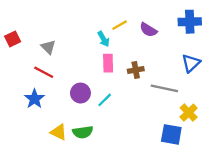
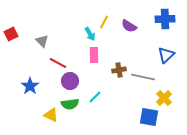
yellow line: (120, 25) -> (104, 22), turned -32
brown cross: (136, 70) -> (119, 70), moved
red line: (44, 72) -> (58, 63), moved
cyan line: (105, 100) -> (95, 97), moved
green semicircle: (83, 132) -> (70, 104), moved

